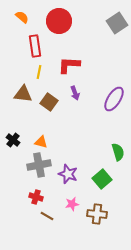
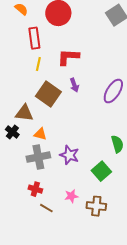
brown triangle: (23, 94) -> (24, 113), moved
brown square: (49, 102) -> (48, 94), size x1.4
purple star: (68, 174) -> (69, 155), moved

